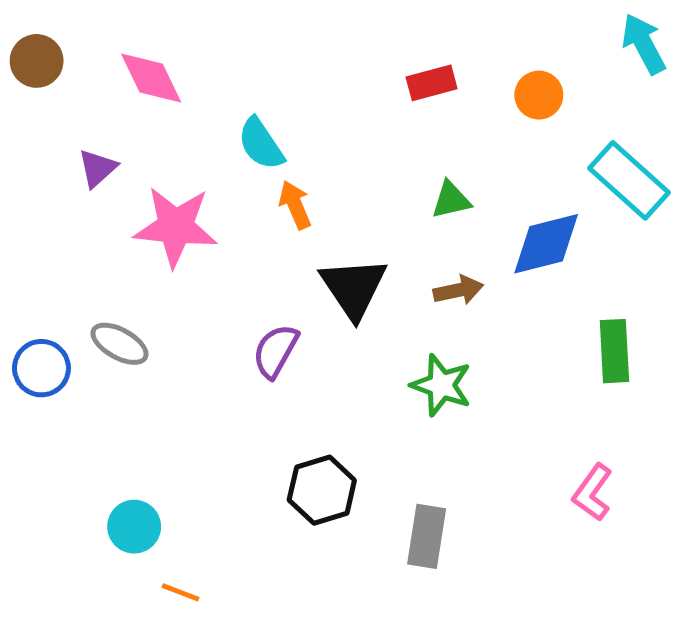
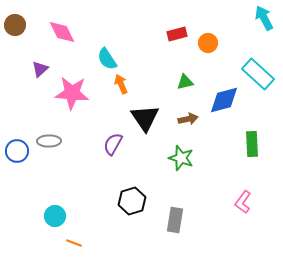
orange circle: (539, 95) -> (208, 43), moved
gray ellipse: (119, 344) -> (49, 141), turned -30

